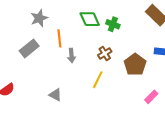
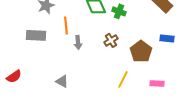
gray rectangle: (29, 48) -> (36, 35), turned 42
yellow line: (98, 80) -> (123, 79), moved
pink rectangle: (151, 97) -> (157, 83), turned 48

